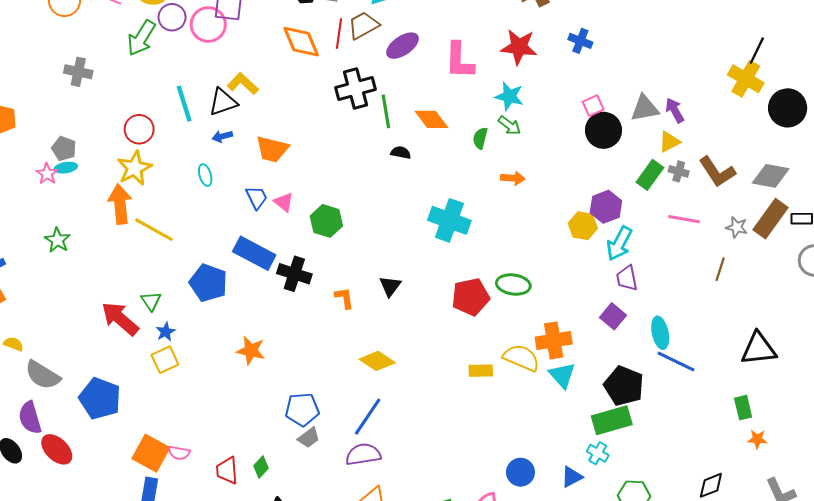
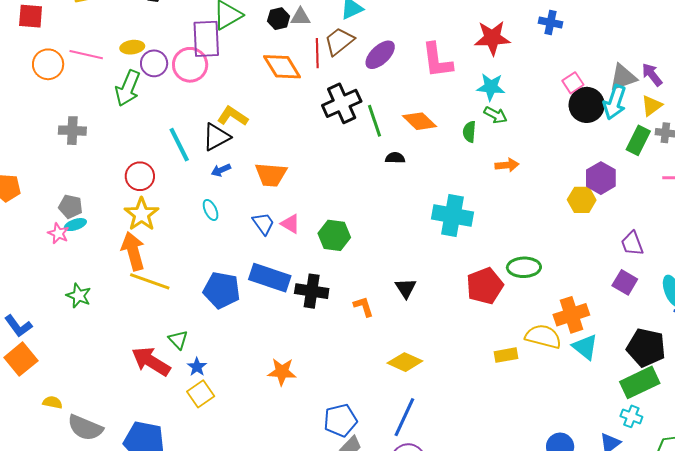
yellow line: (154, 230) -> (150, 281), moved
cyan arrow: (619, 243) -> (615, 102), moved
blue pentagon: (208, 283) -> (222, 290), moved

